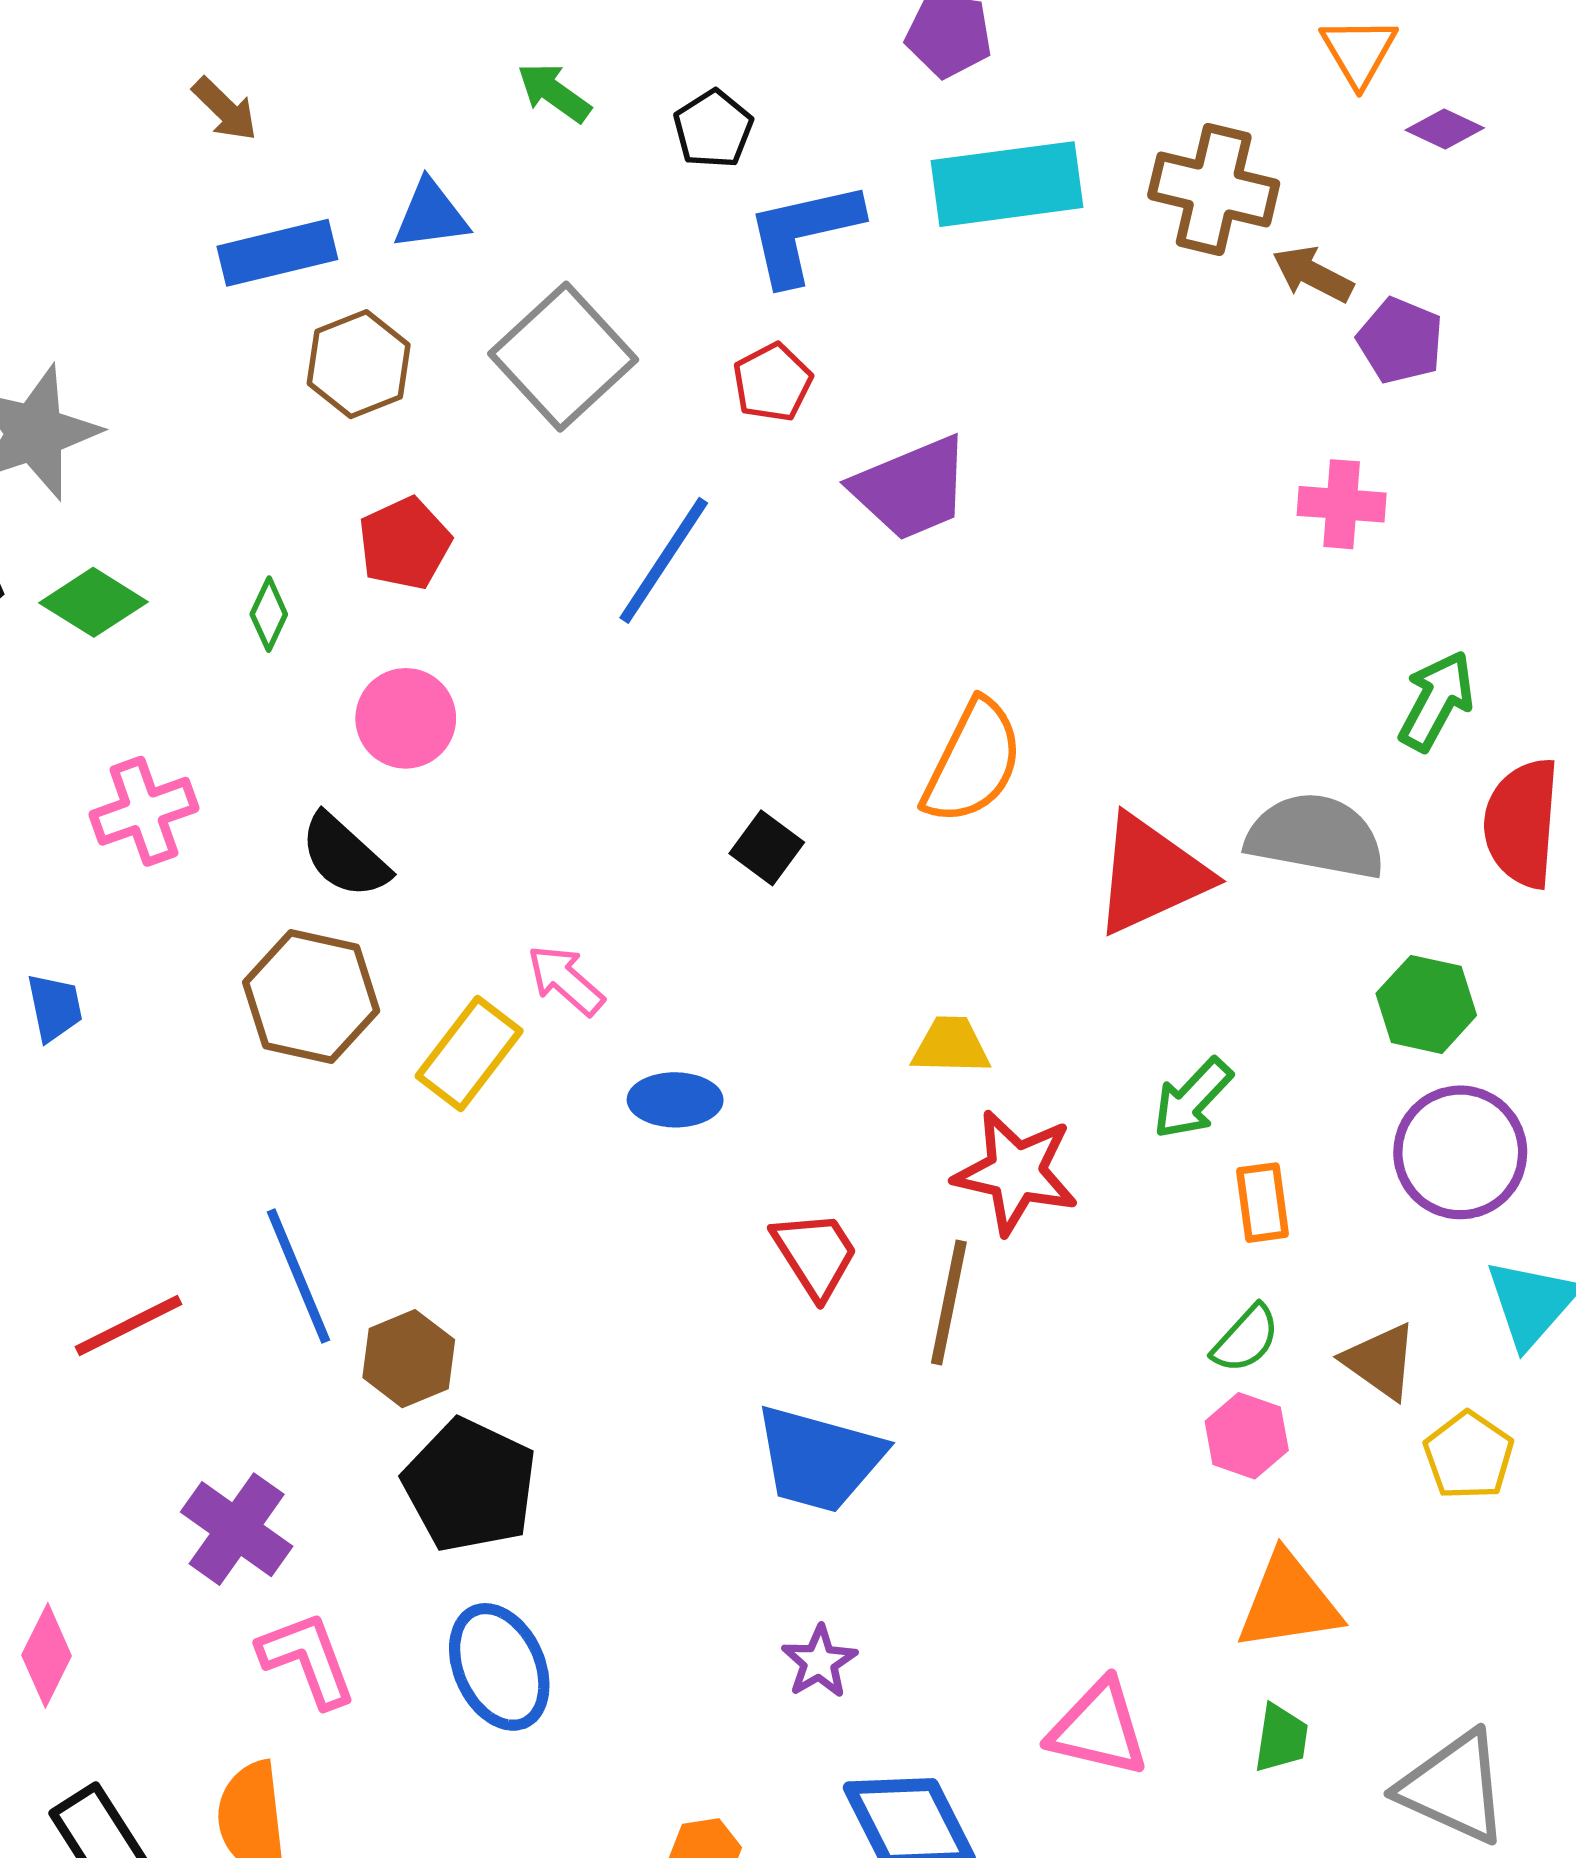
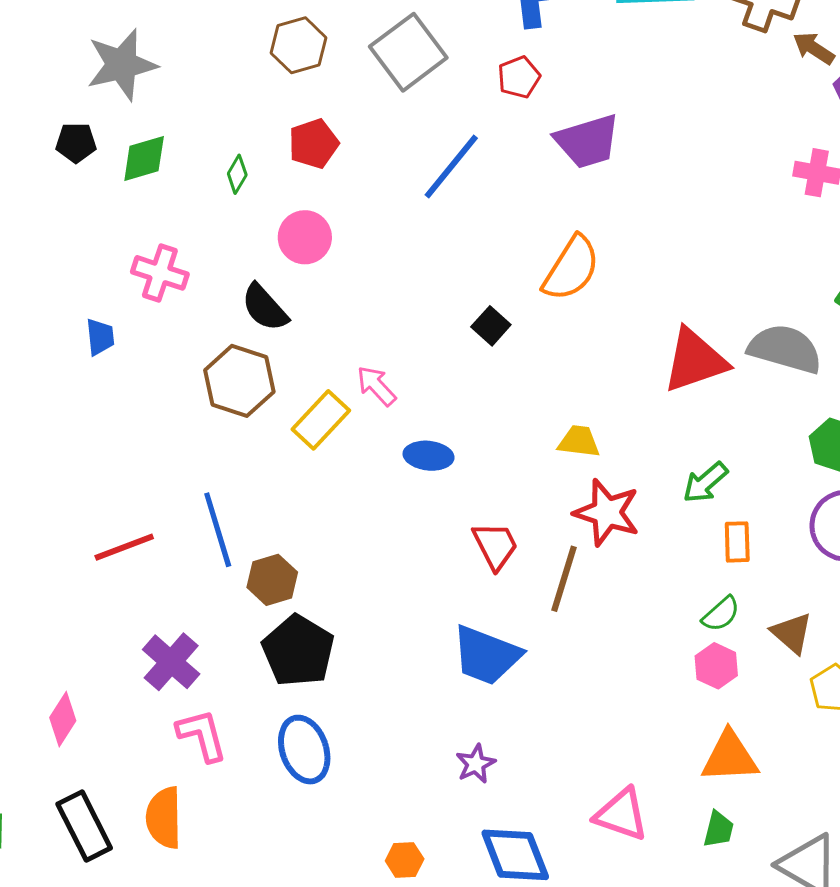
green diamond: (93, 602) -> (144, 159), turned -54
orange semicircle: (973, 762) -> (571, 268), moved
pink cross: (144, 811) -> (160, 273), turned 32
blue trapezoid: (55, 1007) -> (100, 337), moved

